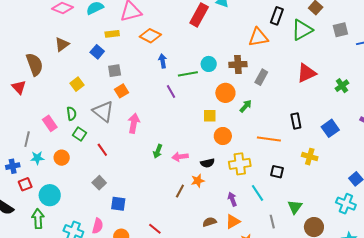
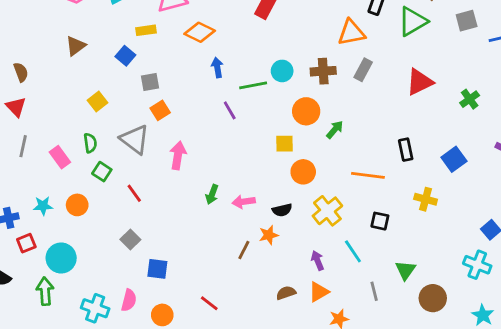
brown semicircle: (35, 64) -> (21, 72), moved, size x0.6
gray rectangle: (261, 77) -> (363, 70), moved
gray line: (27, 139) -> (23, 146), moved
yellow cross: (240, 164) -> (327, 211), turned -30

